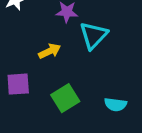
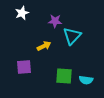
green square: (65, 98) -> (64, 76), moved, turned 36

